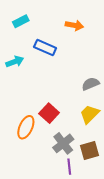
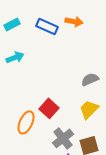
cyan rectangle: (21, 21) -> (12, 24), moved
blue rectangle: (45, 47) -> (47, 26), moved

